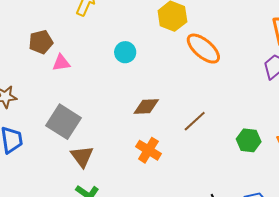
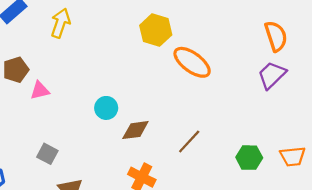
cyan circle: (125, 52) -> (106, 108), moved
gray square: (63, 122) -> (47, 154), size x0.6

